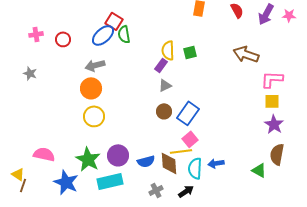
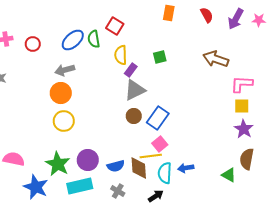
red square: (114, 21) -> (115, 26), moved
yellow semicircle: (168, 50) -> (121, 55), moved
gray triangle: (165, 85) -> (135, 90), size x1.6
gray cross: (156, 190) -> (118, 191), moved, turned -32

